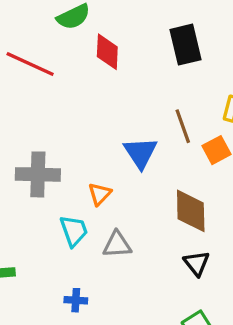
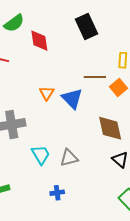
brown line: (183, 126) -> (95, 77), turned -60
orange triangle: (100, 194) -> (47, 93), moved
blue cross: (76, 300) -> (57, 193), moved

